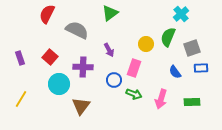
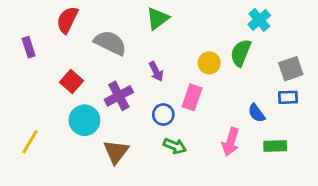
gray square: (192, 48) -> (291, 69), moved
purple rectangle: (20, 58) -> (29, 47), moved
purple cross: (83, 67) -> (119, 96), turned -30
blue semicircle: (175, 72) -> (256, 113), moved
green arrow: (134, 94) -> (175, 146), moved

